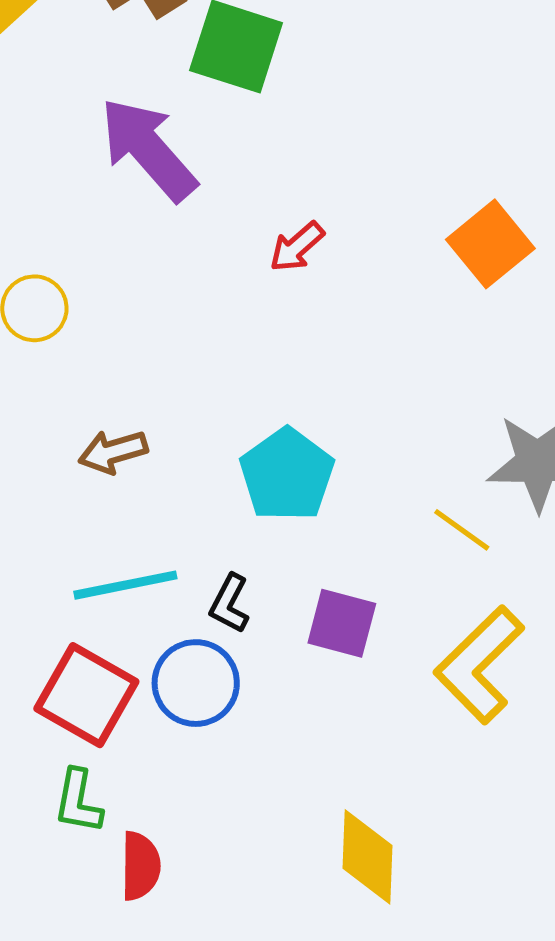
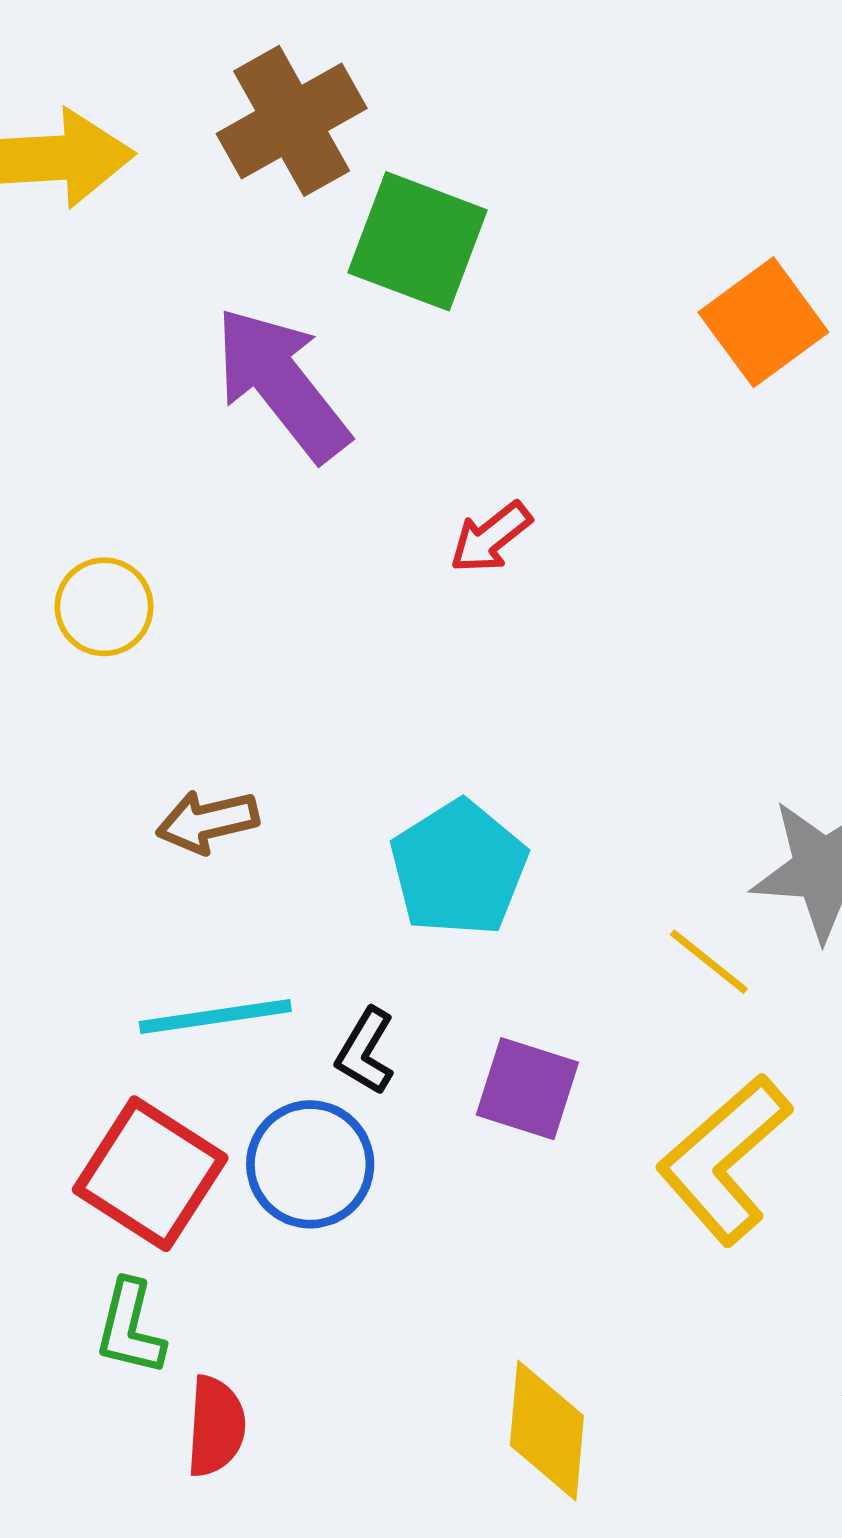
orange square: (490, 244) -> (763, 322), moved

